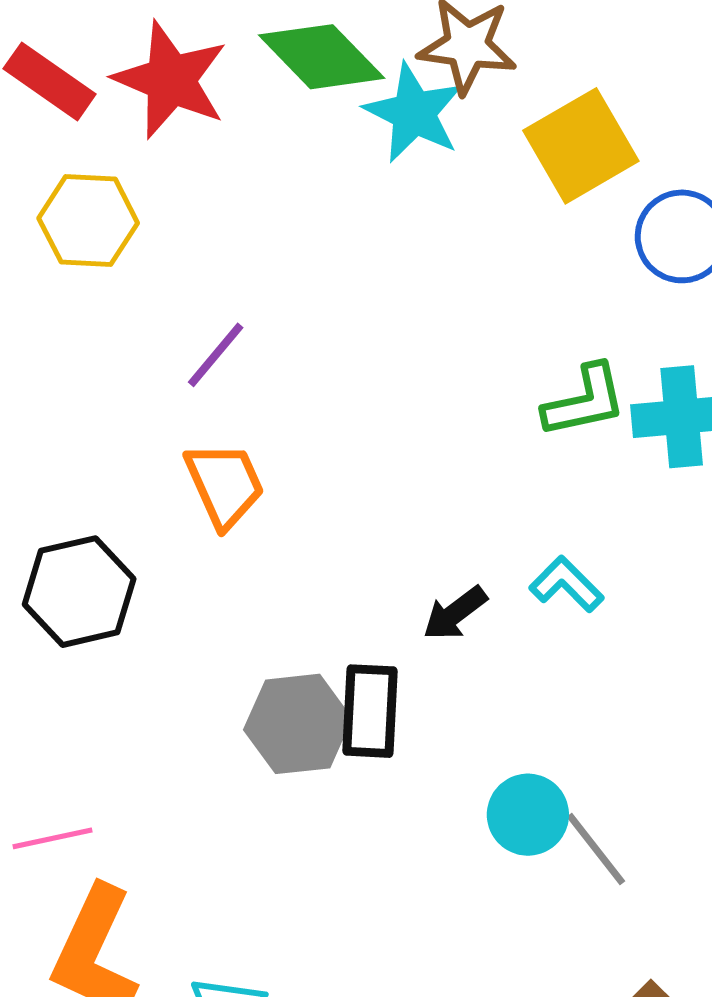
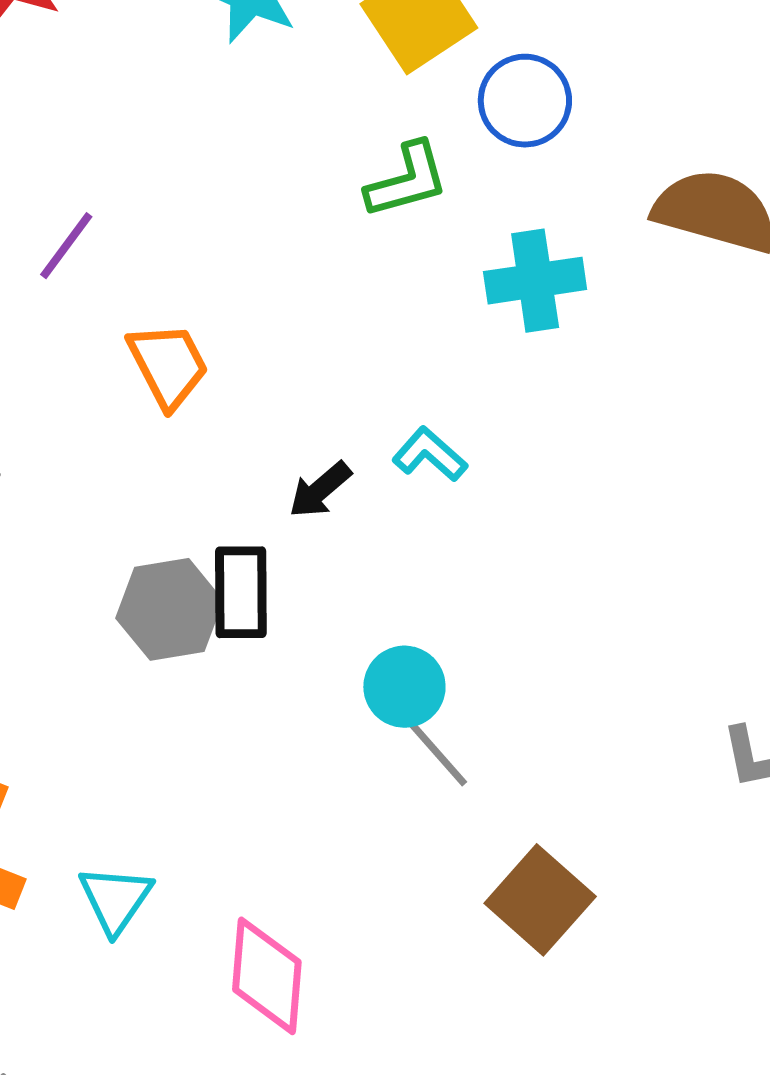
green L-shape: (585, 401) -> (407, 180), moved
orange trapezoid: (225, 485) -> (168, 365), moved
gray line: (596, 849) -> (436, 752), moved

